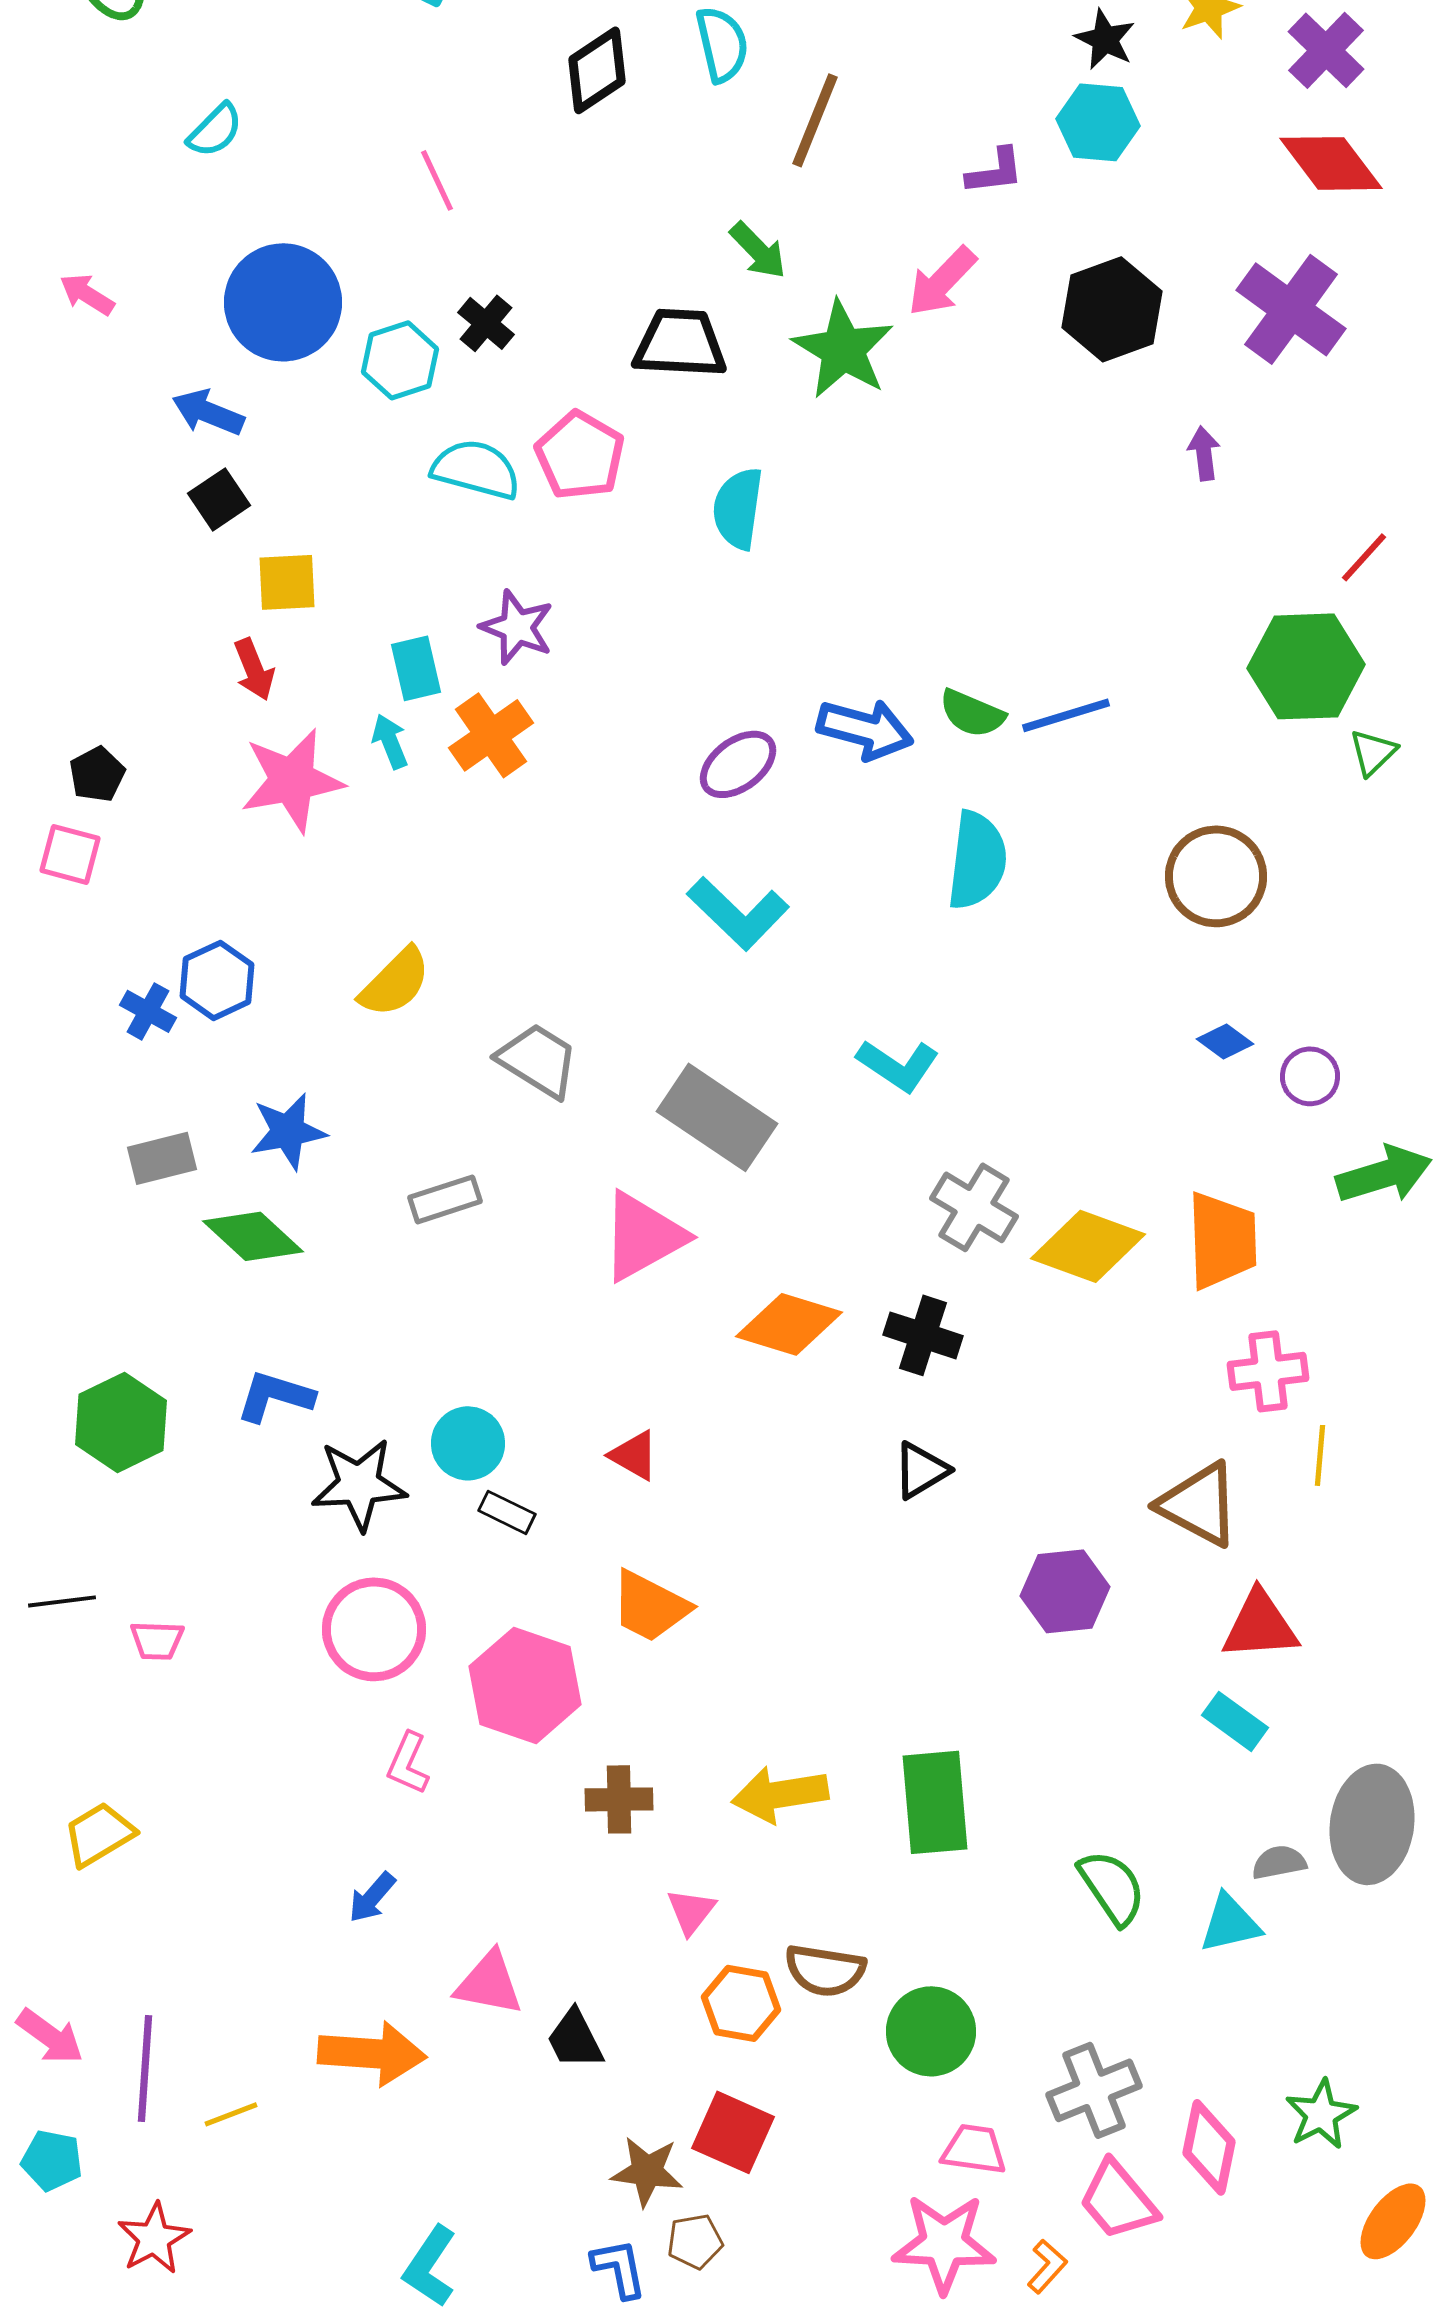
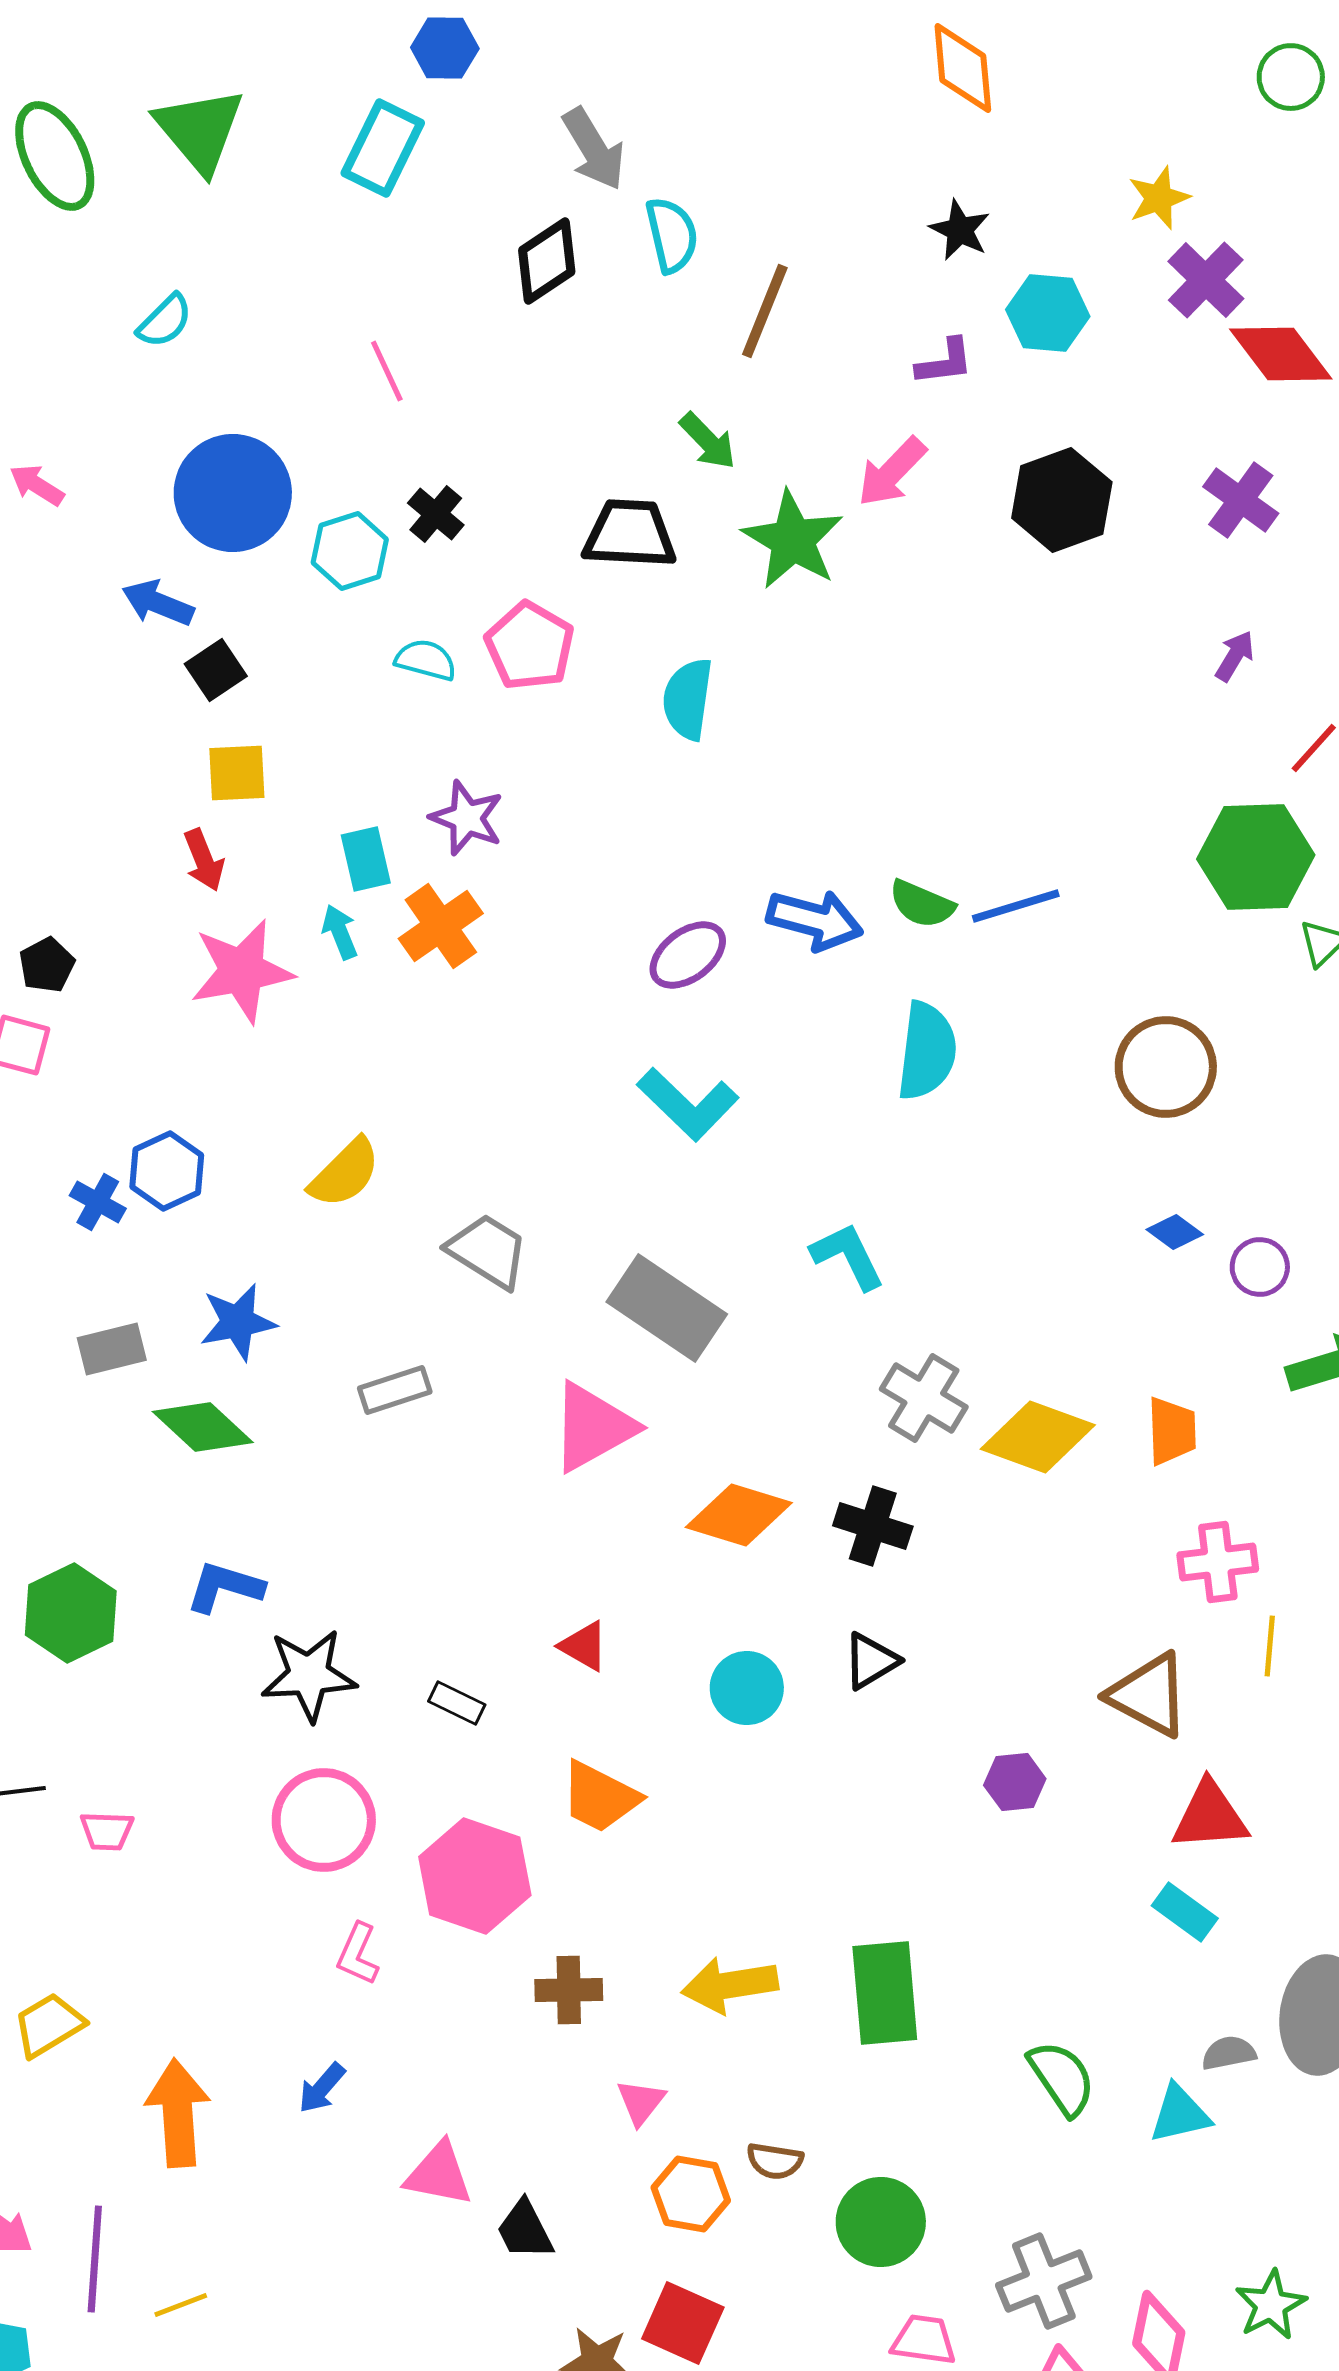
black star: (1105, 39) -> (960, 230), moved
purple cross: (1326, 50) -> (1206, 280), moved
purple cross: (1291, 309) -> (1241, 500), size x0.7
purple arrow: (1204, 453) -> (1235, 656), moved, turned 38
cyan semicircle: (476, 469) -> (426, 660), size x0.7
black square: (219, 499) -> (216, 670), moved
cyan L-shape: (898, 1065) -> (848, 1256), turned -150
orange trapezoid: (1222, 1240) -> (1172, 1431), size x0.7
cyan circle: (468, 1443) -> (747, 1688), moved
purple hexagon: (1065, 1591) -> (1015, 1782), size x0.7
brown semicircle: (825, 1970) -> (775, 2161), size x0.7
orange arrow: (372, 2053) -> (178, 2113), moved, turned -98

